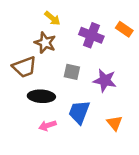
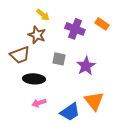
purple star: (105, 80) -> (86, 66), turned 30
blue trapezoid: (79, 112) -> (70, 112), moved, turned -145
orange triangle: (115, 123) -> (94, 101), size x1.5

